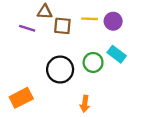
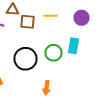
purple circle: (113, 21) -> (82, 18), moved
cyan rectangle: (117, 54) -> (74, 46), turned 63

